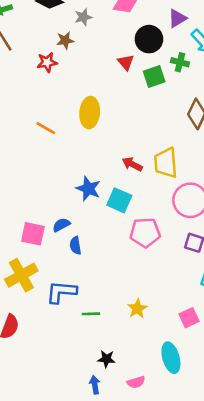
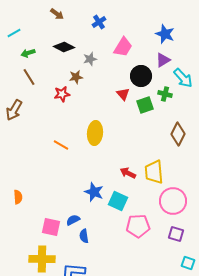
yellow cross: (21, 275) -> (42, 259), turned 30

